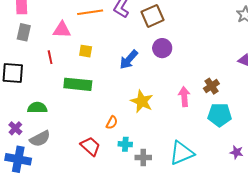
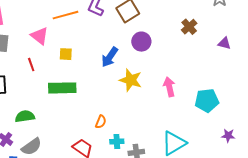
pink triangle: (62, 30) -> (40, 36), turned 42
brown cross: (211, 86) -> (189, 27), moved
yellow star: (142, 101) -> (131, 80), moved

